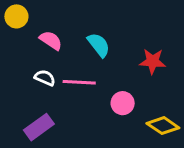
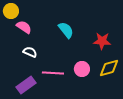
pink semicircle: (51, 40) -> (24, 27), moved
pink line: (79, 82) -> (53, 73), moved
yellow diamond: (163, 126) -> (109, 68), moved, turned -50

